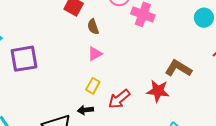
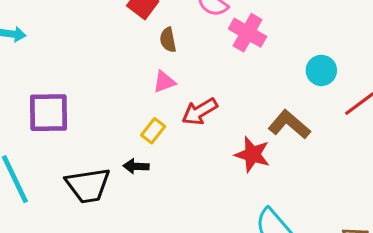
cyan circle: (204, 18) -> (321, 70), moved
purple square: (24, 59) -> (49, 113), moved
red arrow: (119, 99) -> (200, 112), moved

